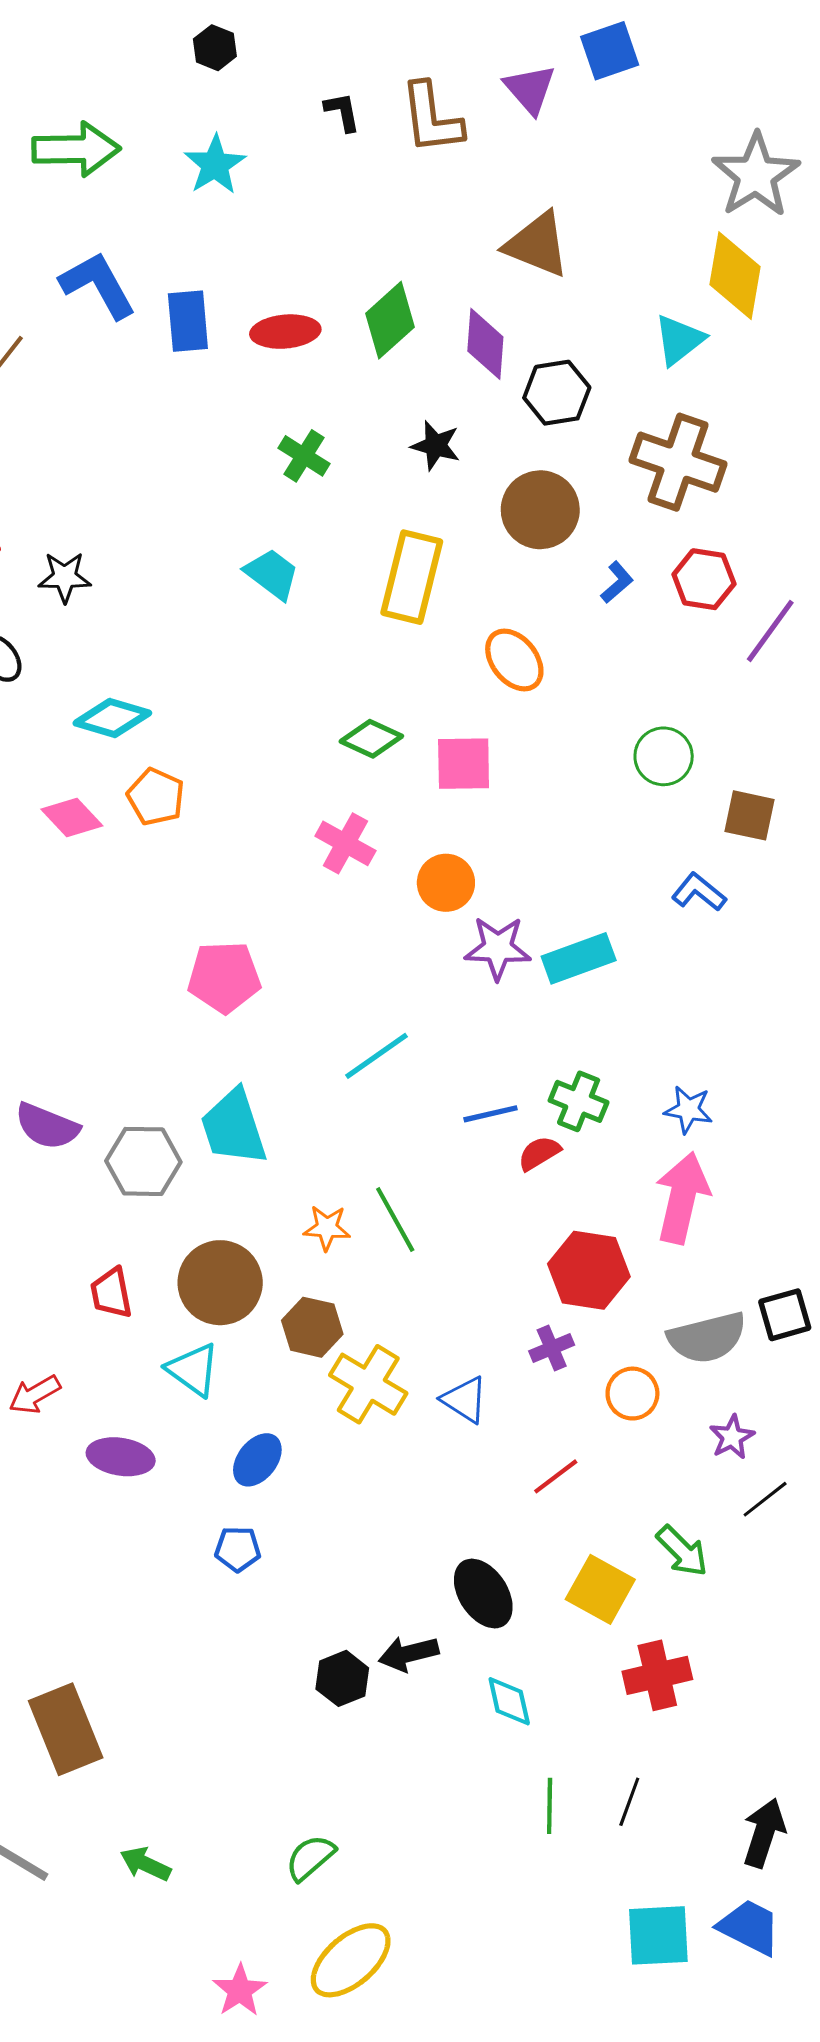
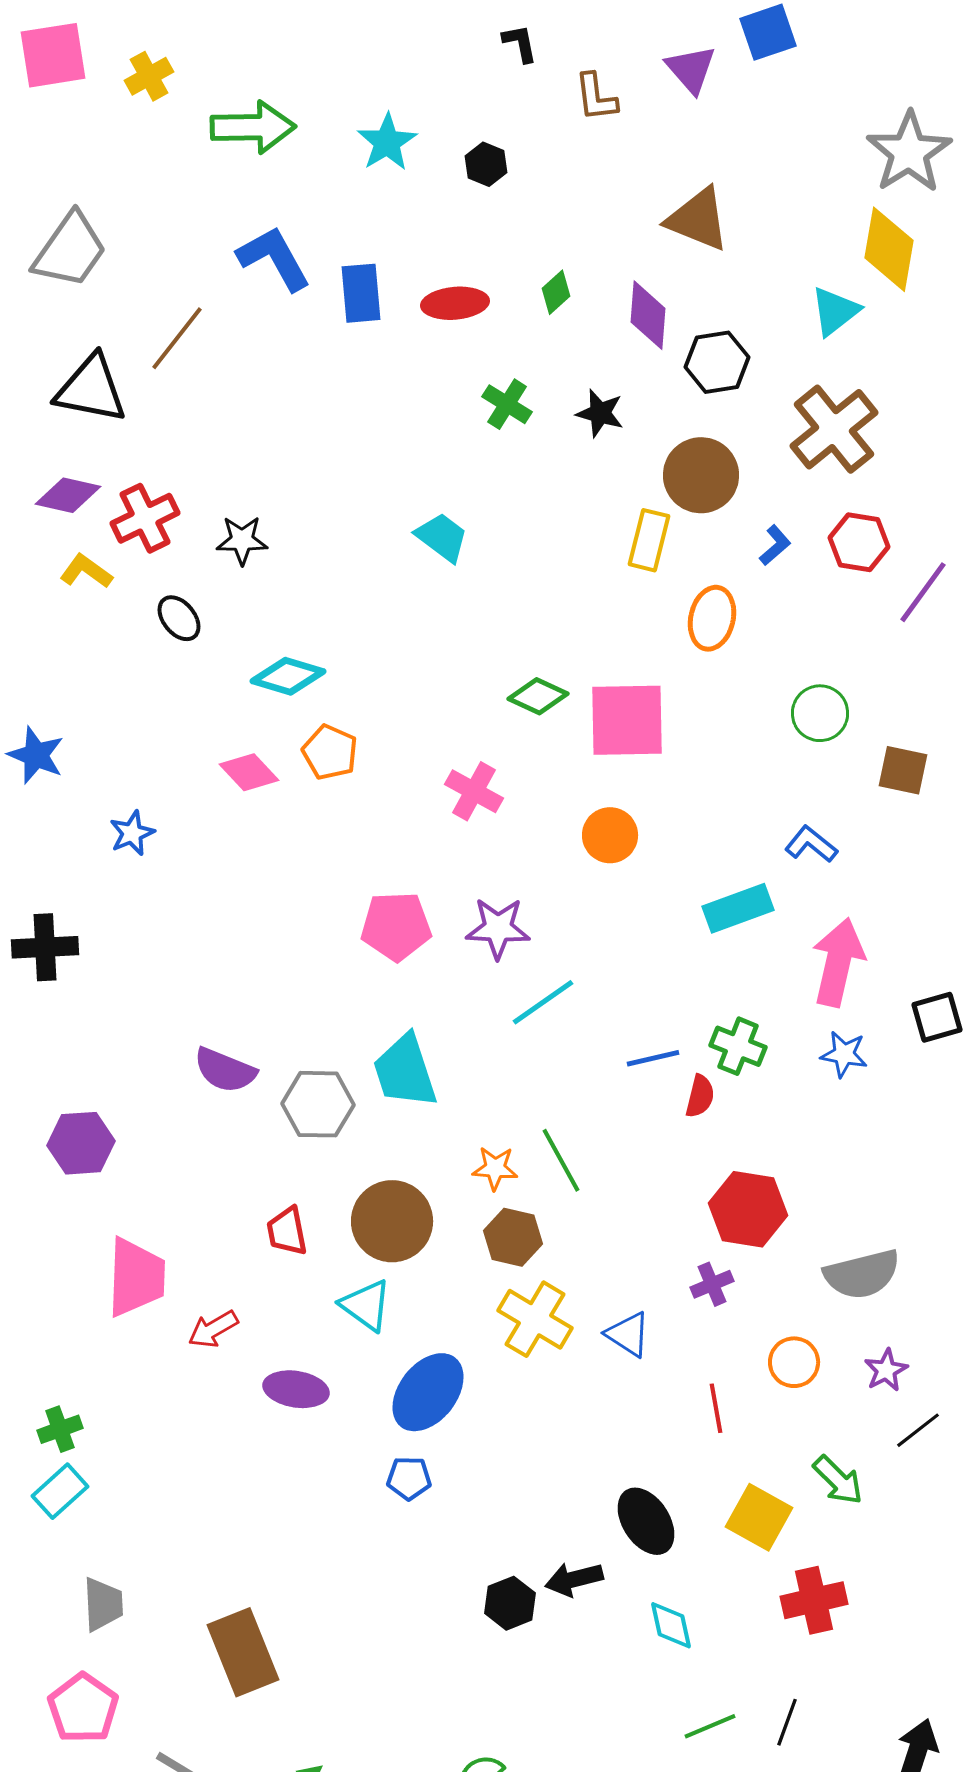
black hexagon: (215, 48) -> (486, 164), moved
black L-shape: (342, 112) -> (520, 43), moved
brown L-shape: (431, 118) -> (596, 97), size x0.7
green diamond: (390, 320) -> (556, 292), size x0.6
green cross: (304, 456) -> (507, 404), moved
brown cross: (678, 462) -> (834, 429), turned 32
yellow rectangle: (412, 577) -> (649, 540), moved, size x0.7
orange ellipse: (514, 660) -> (712, 618), moved, turned 52
pink square: (464, 764) -> (627, 720), size x1.4
pink cross: (345, 843) -> (474, 791), moved
blue L-shape: (699, 892) -> (811, 844), moved
purple star: (498, 948) -> (498, 928), moved
red semicircle: (539, 1153) -> (700, 1096), turned 135
pink arrow: (682, 1198) -> (838, 962), moved
black square: (785, 1315) -> (937, 1017), moved
brown hexagon: (312, 1327) -> (513, 1237), moved
orange circle: (632, 1394) -> (794, 1362), moved
blue ellipse: (257, 1460) -> (428, 1392), size x1.5
red line: (556, 1476) -> (716, 1408), turned -63
green line: (550, 1806) -> (710, 1726), turned 66

